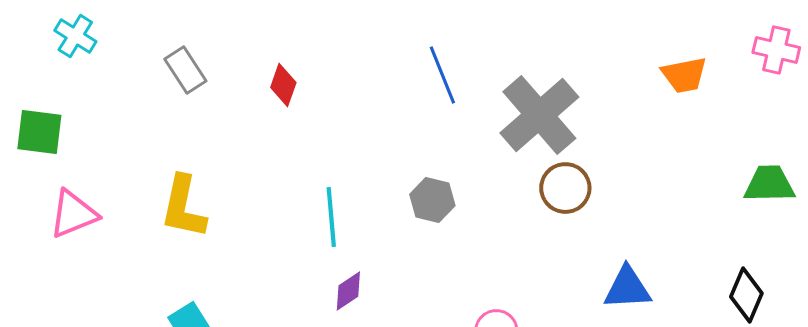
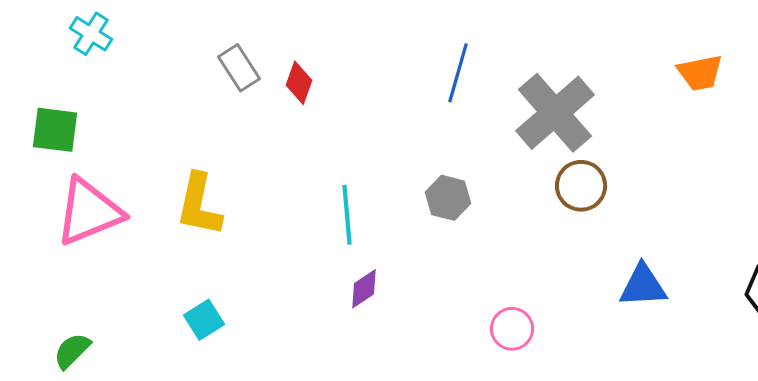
gray rectangle: (185, 70) -> (239, 68), moved
blue line: (442, 75) -> (458, 73), turned 38
pink triangle: (73, 214) -> (89, 212), size x1.4

